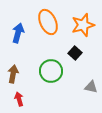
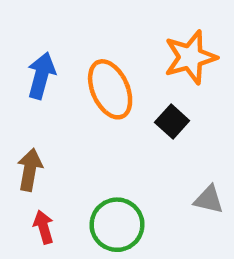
orange ellipse: (48, 22) -> (110, 89), moved
green circle: (51, 71) -> (117, 225), moved

